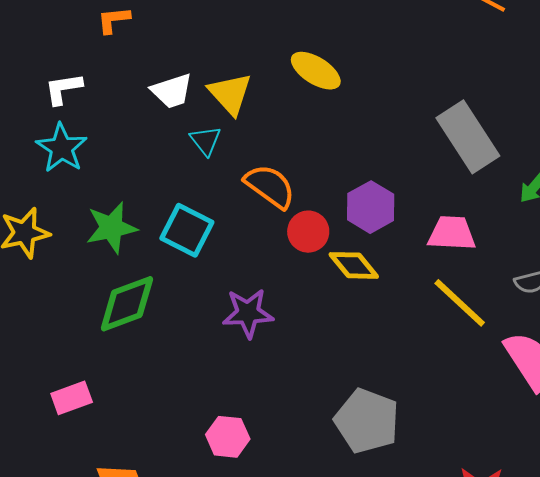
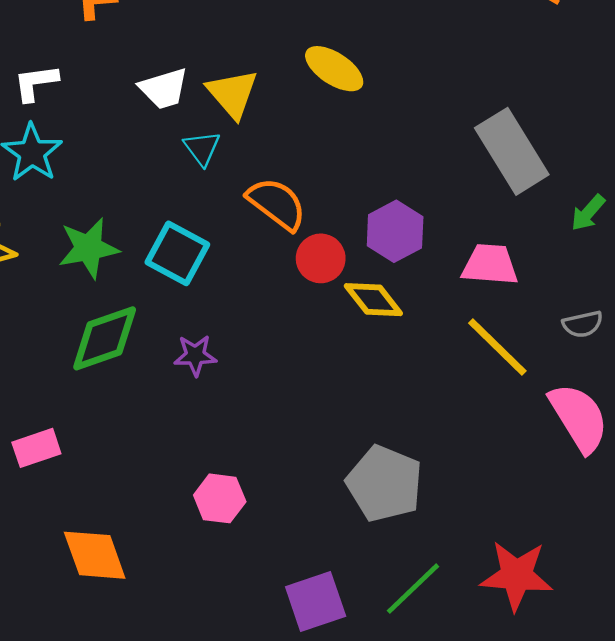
purple star: (248, 313) -> (195, 355), moved, size x0.7

